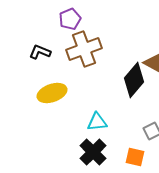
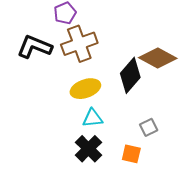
black L-shape: (40, 52) -> (34, 47), size x1.6
yellow ellipse: (52, 93) -> (85, 89), moved

